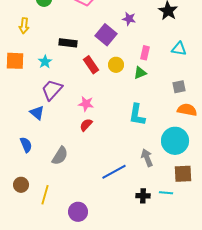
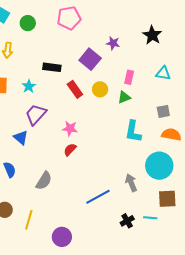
cyan L-shape: (137, 115) -> (133, 131), moved
black cross: (143, 196) -> (127, 221), turned -32

